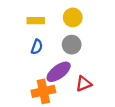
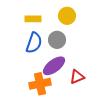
gray circle: (72, 45) -> (57, 40), moved
blue semicircle: (37, 47) -> (34, 43), size x1.5

